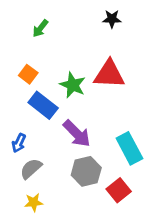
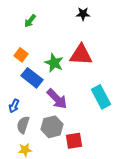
cyan rectangle: (129, 148) -> (101, 97), moved
gray semicircle: (31, 169) -> (23, 125), turned -30
gray hexagon: (86, 171) -> (52, 127), moved
red square: (119, 190) -> (74, 141), moved, turned 30

